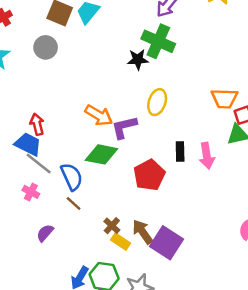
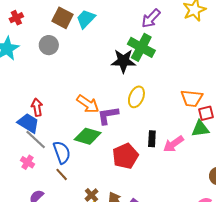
black star: (138, 60) -> (123, 61), size x1.4
pink arrow: (207, 156) -> (173, 144), turned 60

